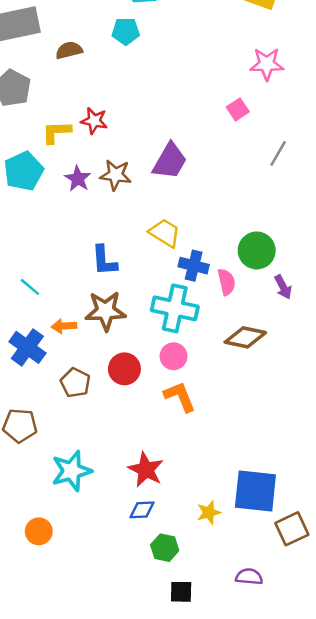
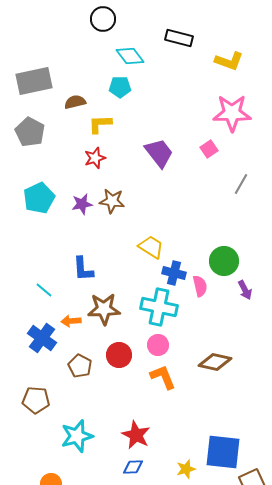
pink star: (267, 64) -> (232, 113), size x1.4
red star: (94, 121) -> (95, 158), turned -30
yellow L-shape: (56, 132) -> (100, 124), moved
purple trapezoid: (170, 161) -> (159, 153), moved, turned -68
purple star: (78, 179) -> (82, 204), turned 30
blue L-shape: (104, 261) -> (83, 269), moved
brown diamond: (245, 337) -> (215, 362), moved

